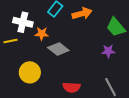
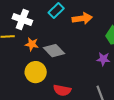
orange star: (42, 34) -> (32, 44), moved
yellow circle: (30, 72) -> (36, 72), moved

